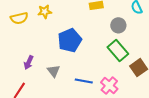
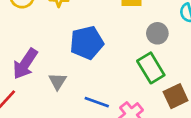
purple arrow: (29, 62) -> (25, 64), size x1.6

